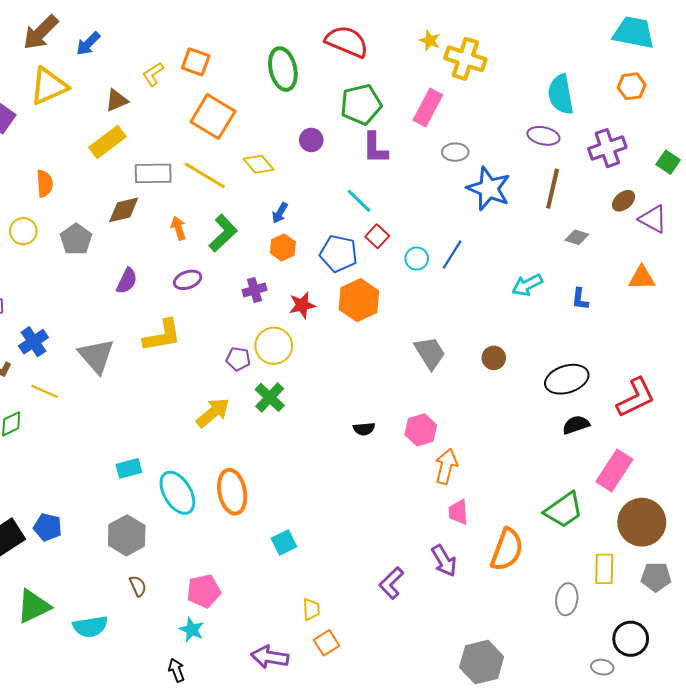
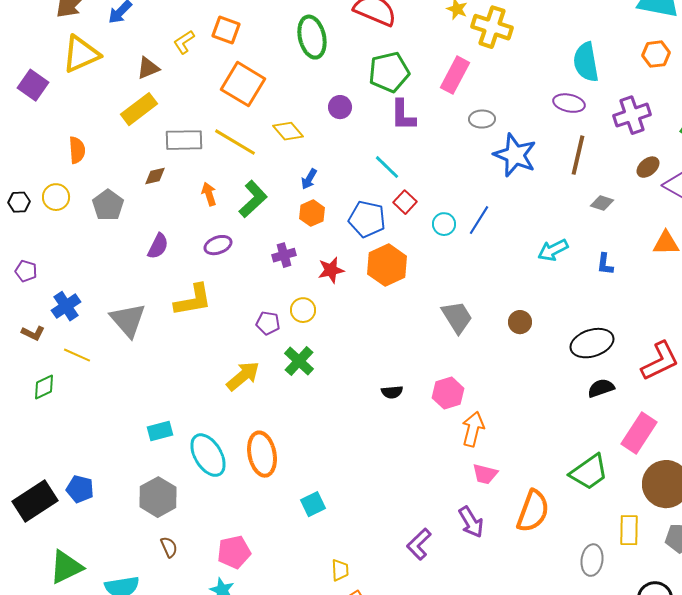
brown diamond: (124, 210) -> (155, 176), size x0.7
yellow circle: (274, 346) -> (303, 310), size x0.7
pink trapezoid: (458, 512) -> (485, 474), turned -72

